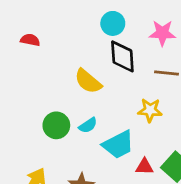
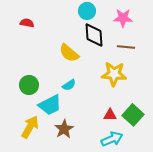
yellow star: (150, 110) -> (114, 74), size x1.4
green circle: (56, 125) -> (29, 85), moved
cyan trapezoid: (118, 145) -> (50, 105), moved

